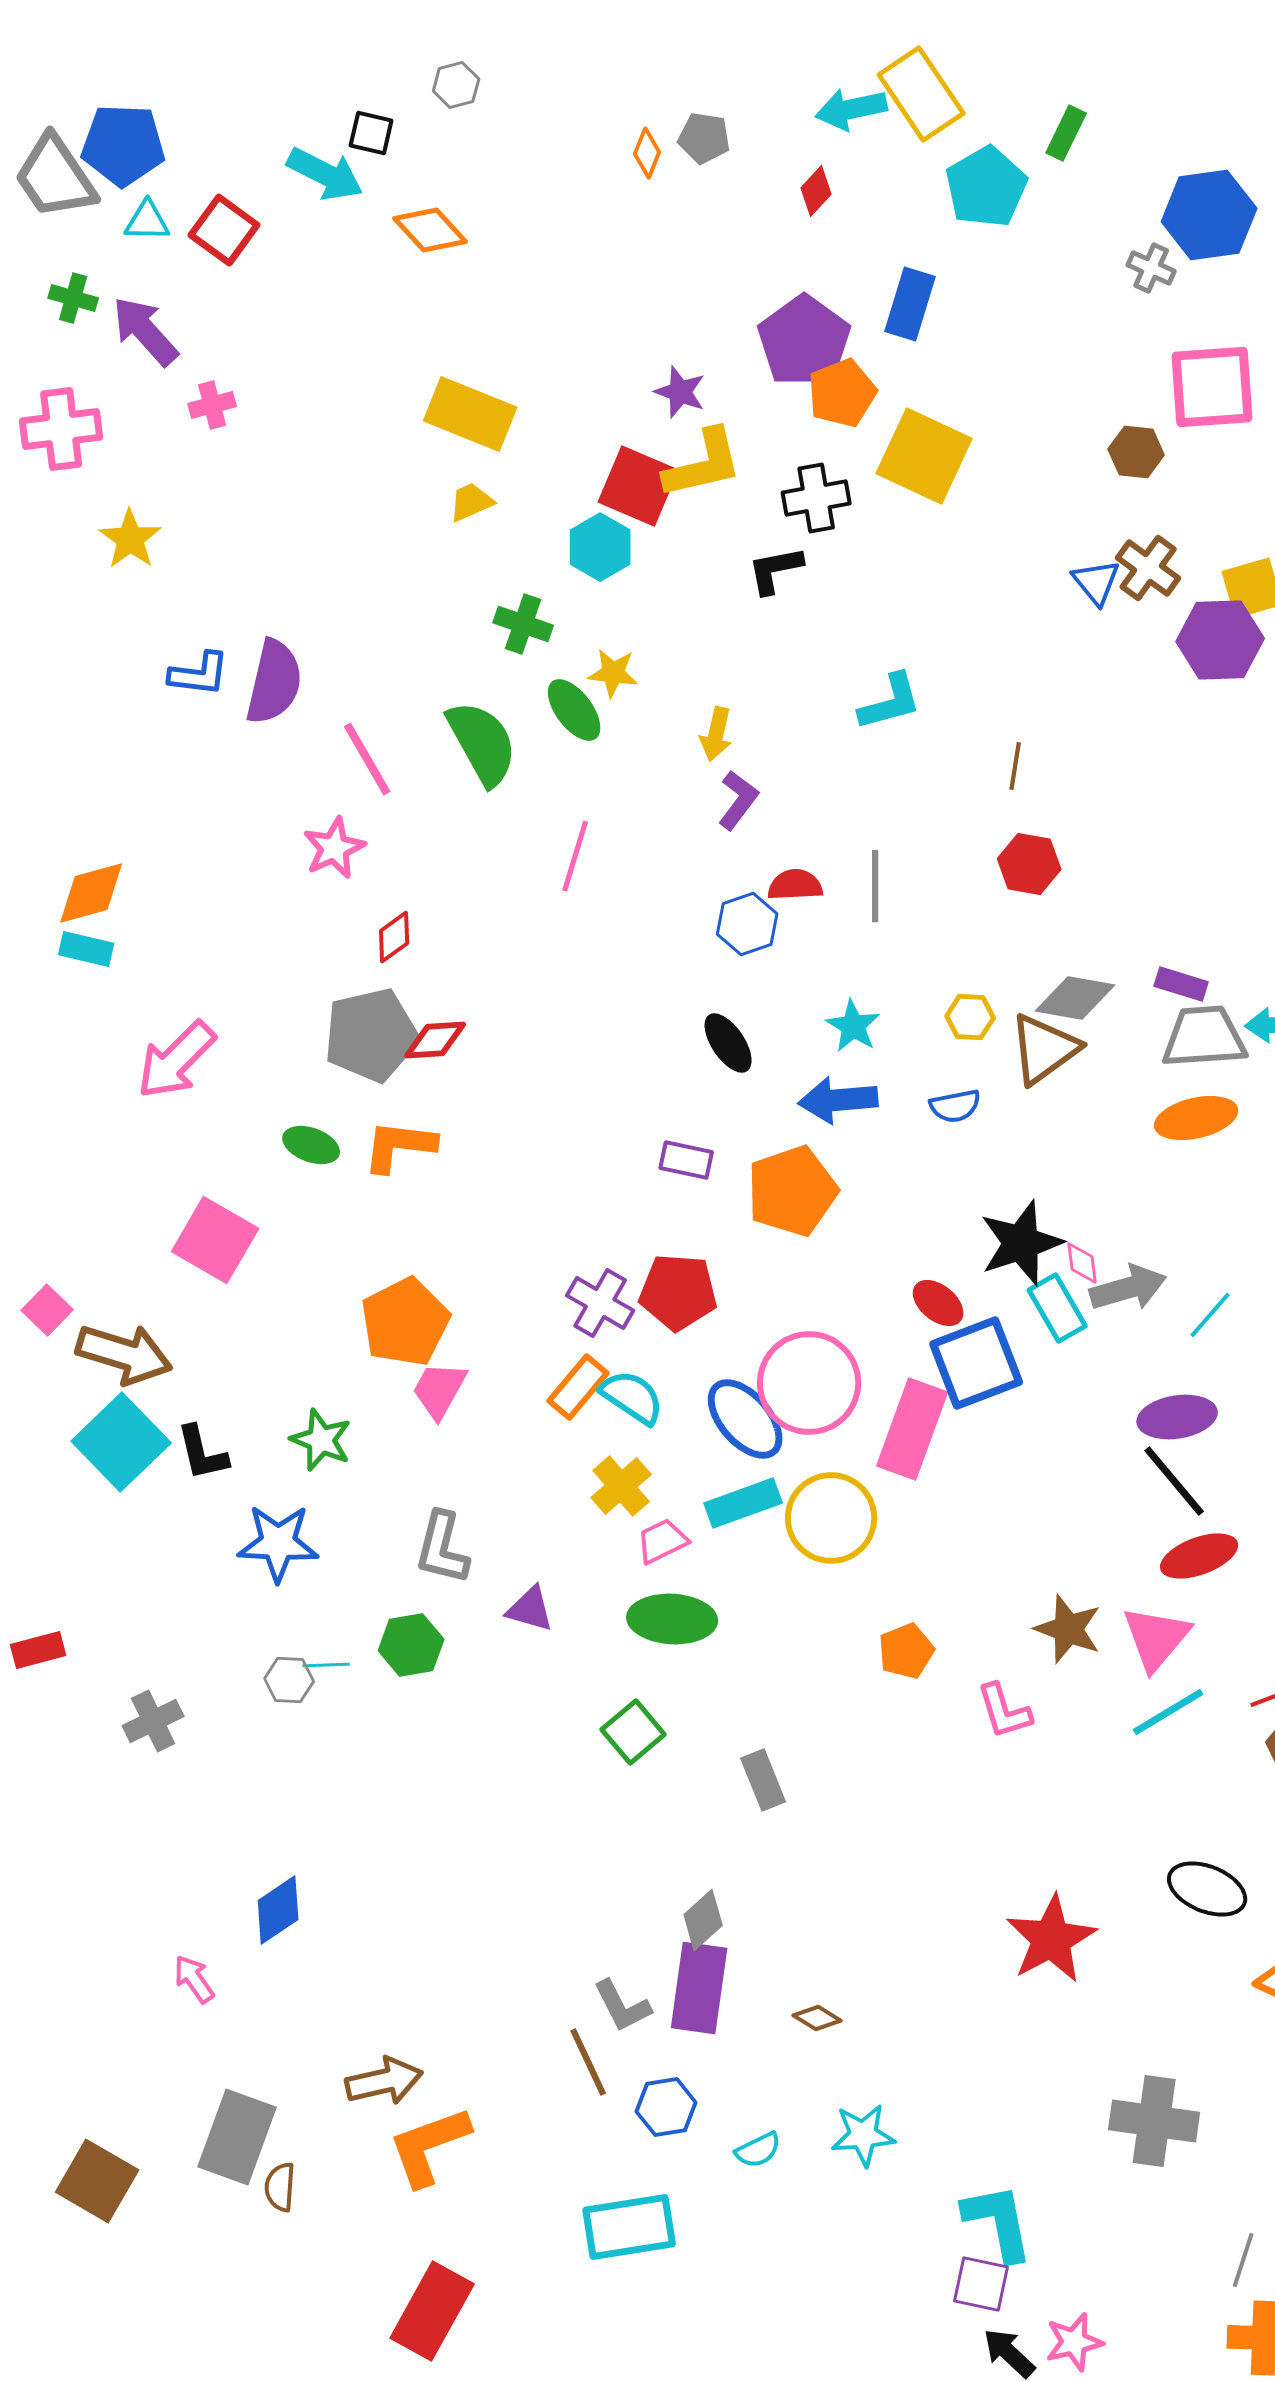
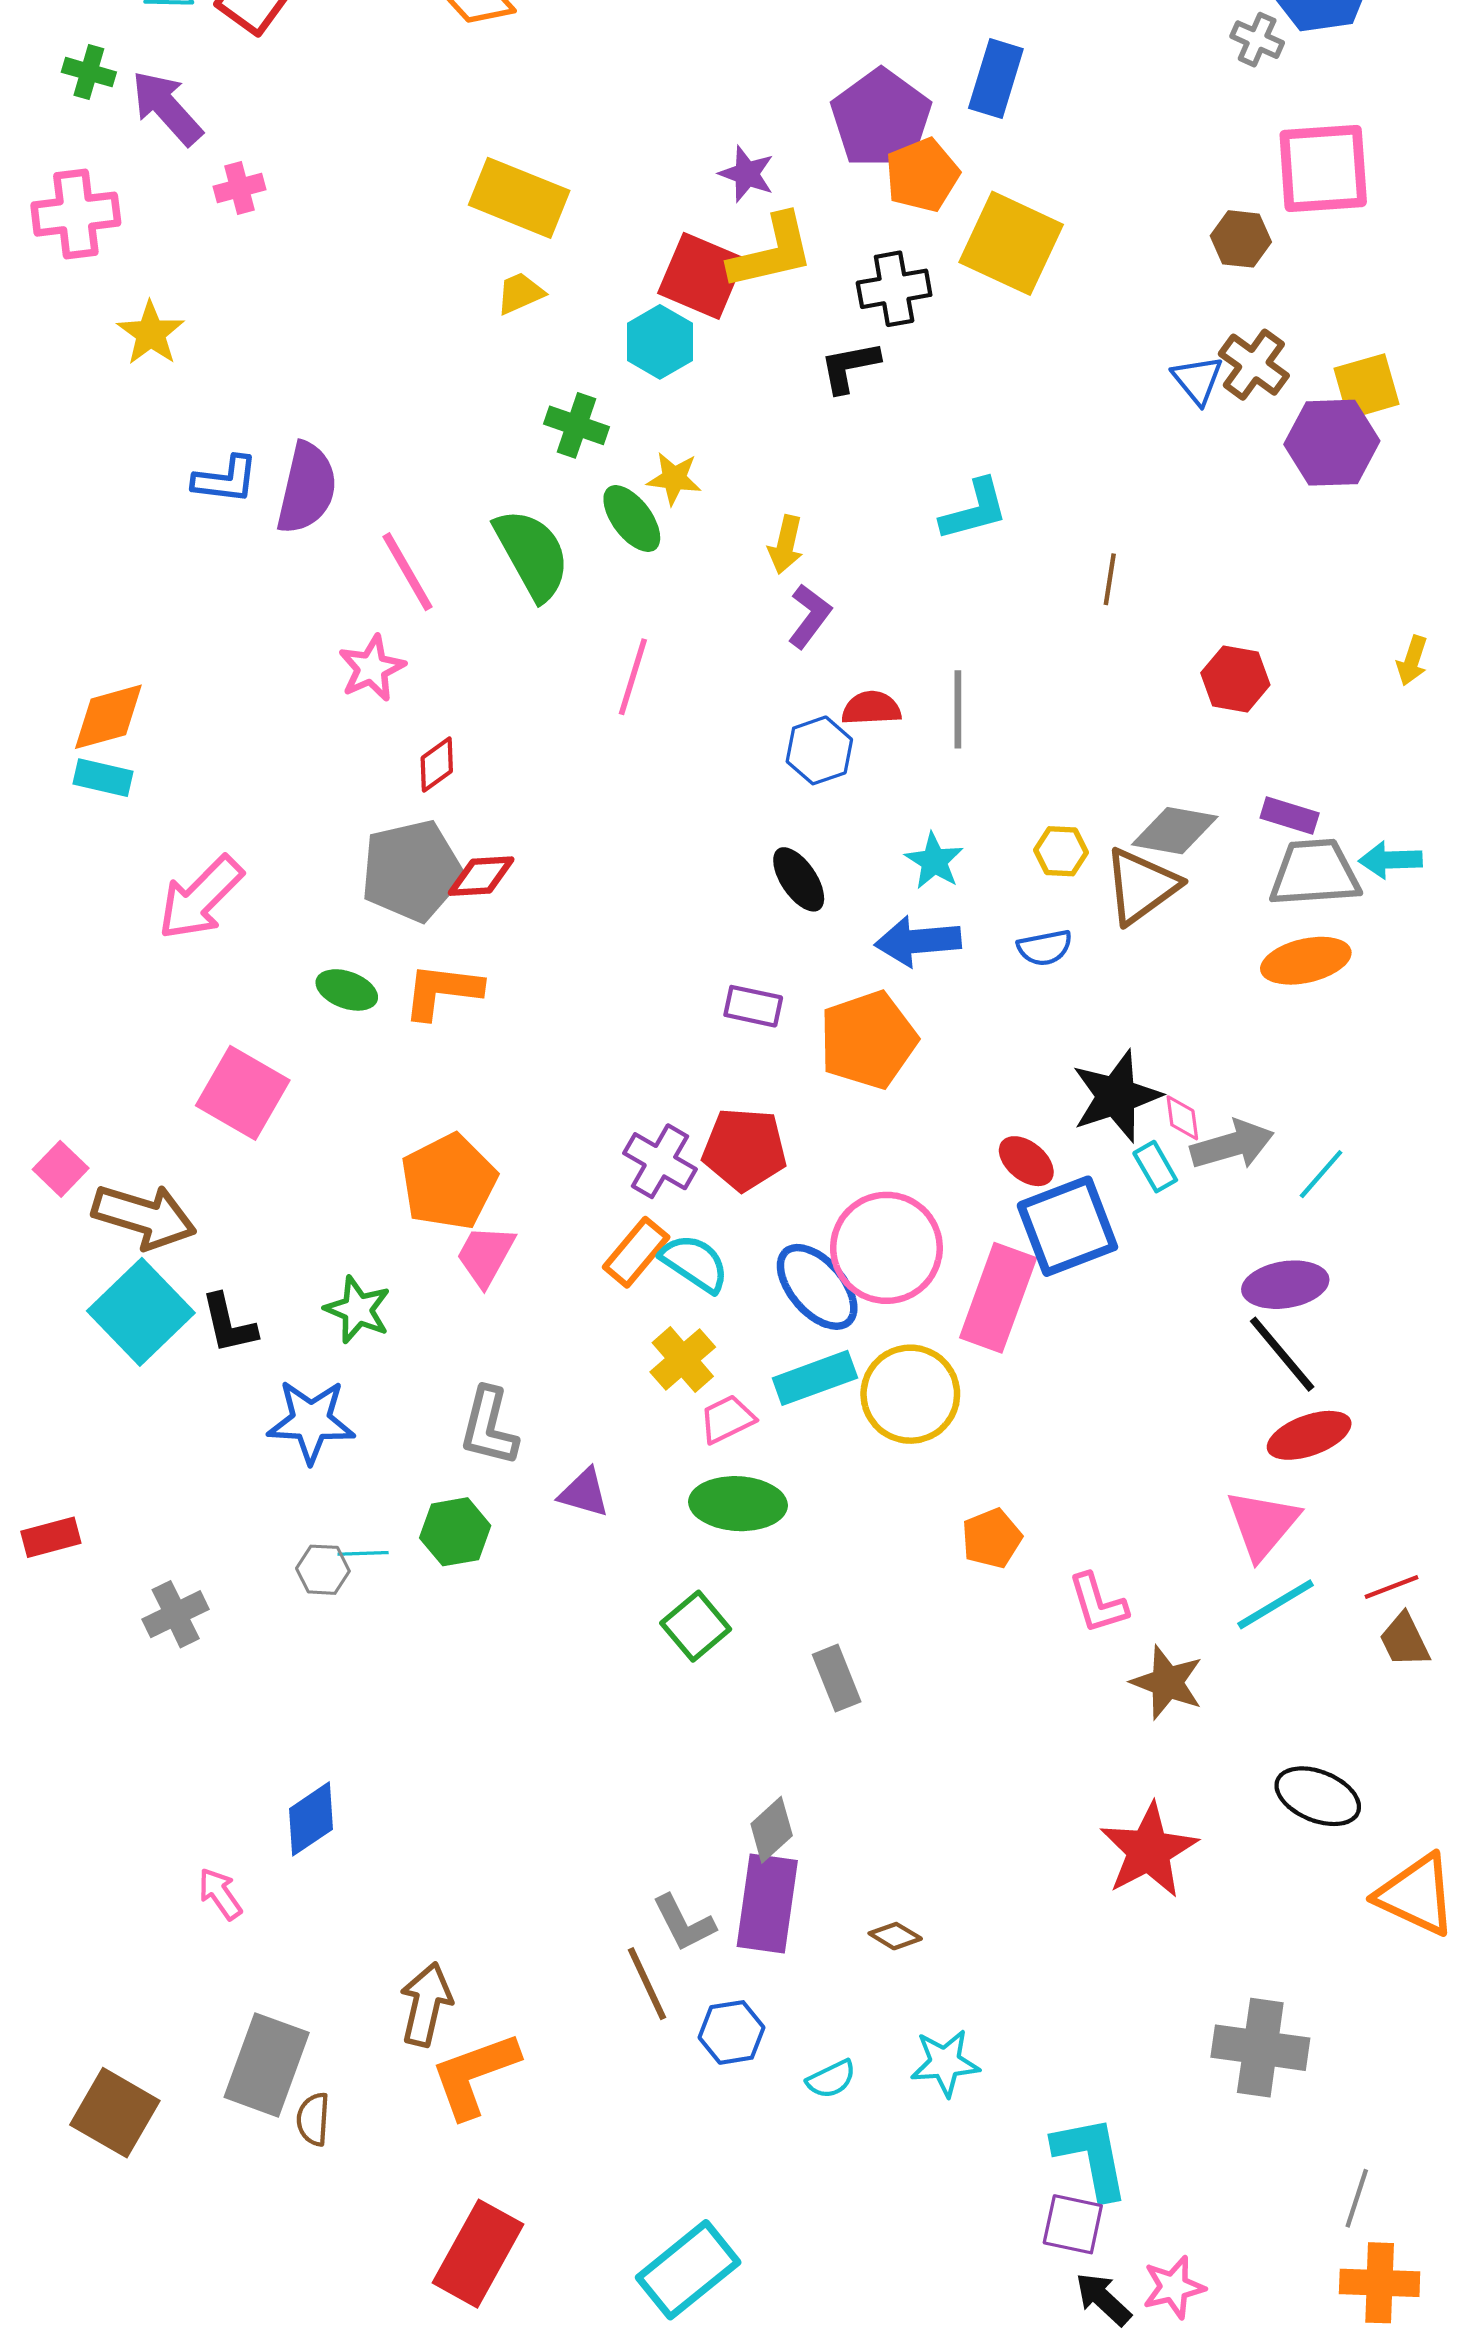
red hexagon: (1029, 864) -> (1235, 679), moved
cyan rectangle: (1057, 1308) -> (1155, 1167), size x0.7
brown star: (1068, 1629) -> (1167, 1682), moved
brown arrow: (384, 2081) -> (426, 2004), turned -64
cyan rectangle: (629, 2227) -> (688, 2270), moved, turned -30

